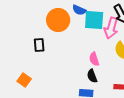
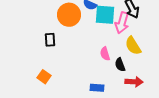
black semicircle: (92, 76) -> (120, 65), moved
orange square: (24, 80) -> (44, 77), moved

